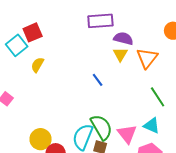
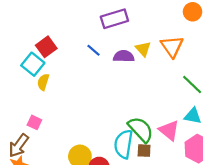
purple semicircle: (123, 38) -> (124, 56), moved
yellow semicircle: (37, 65) -> (43, 82), moved
blue line: (98, 80) -> (93, 50), moved

